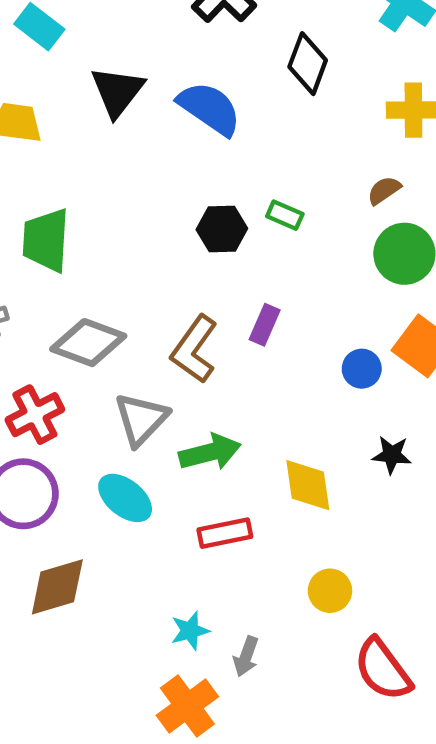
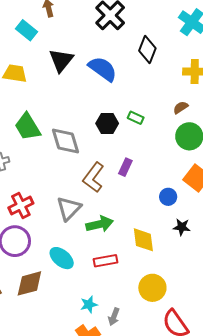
green trapezoid: (46, 240) -> (27, 127), turned -36
gray diamond: (88, 343) -> (65, 141), moved, turned 52
blue circle: (362, 369) -> (168, 197), moved
cyan ellipse: (125, 498) -> (62, 258), moved
yellow circle: (330, 591) -> (152, 288), size x1.4

